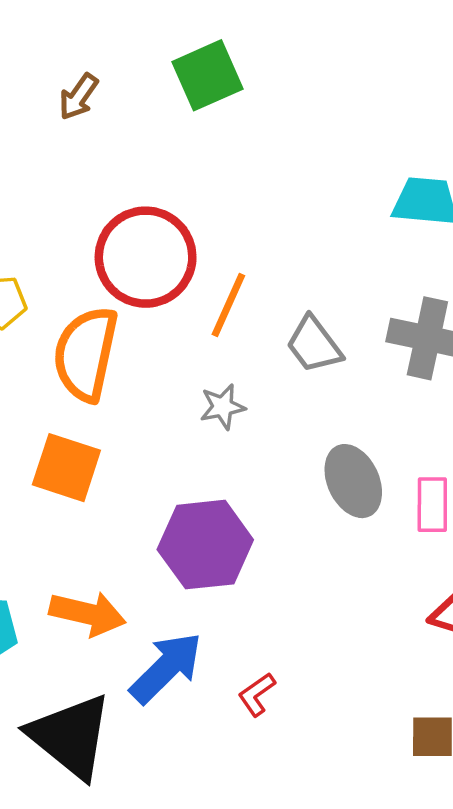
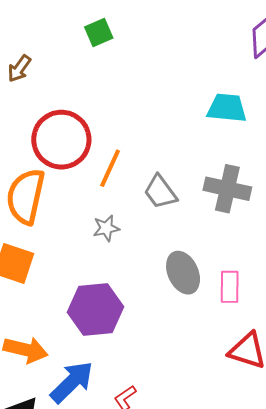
green square: (207, 75) -> (99, 33), size x0.7
brown arrow: (78, 97) -> (19, 68), moved

